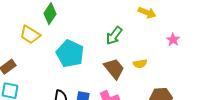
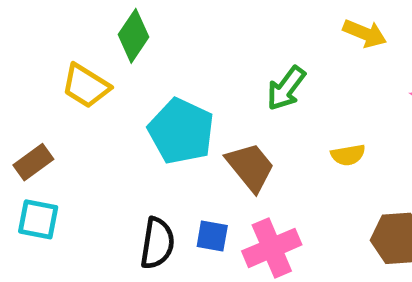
brown trapezoid: (114, 69) -> (250, 167), moved

